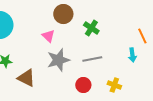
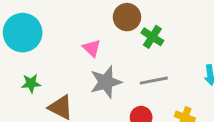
brown circle: (63, 14) -> (127, 17), moved

